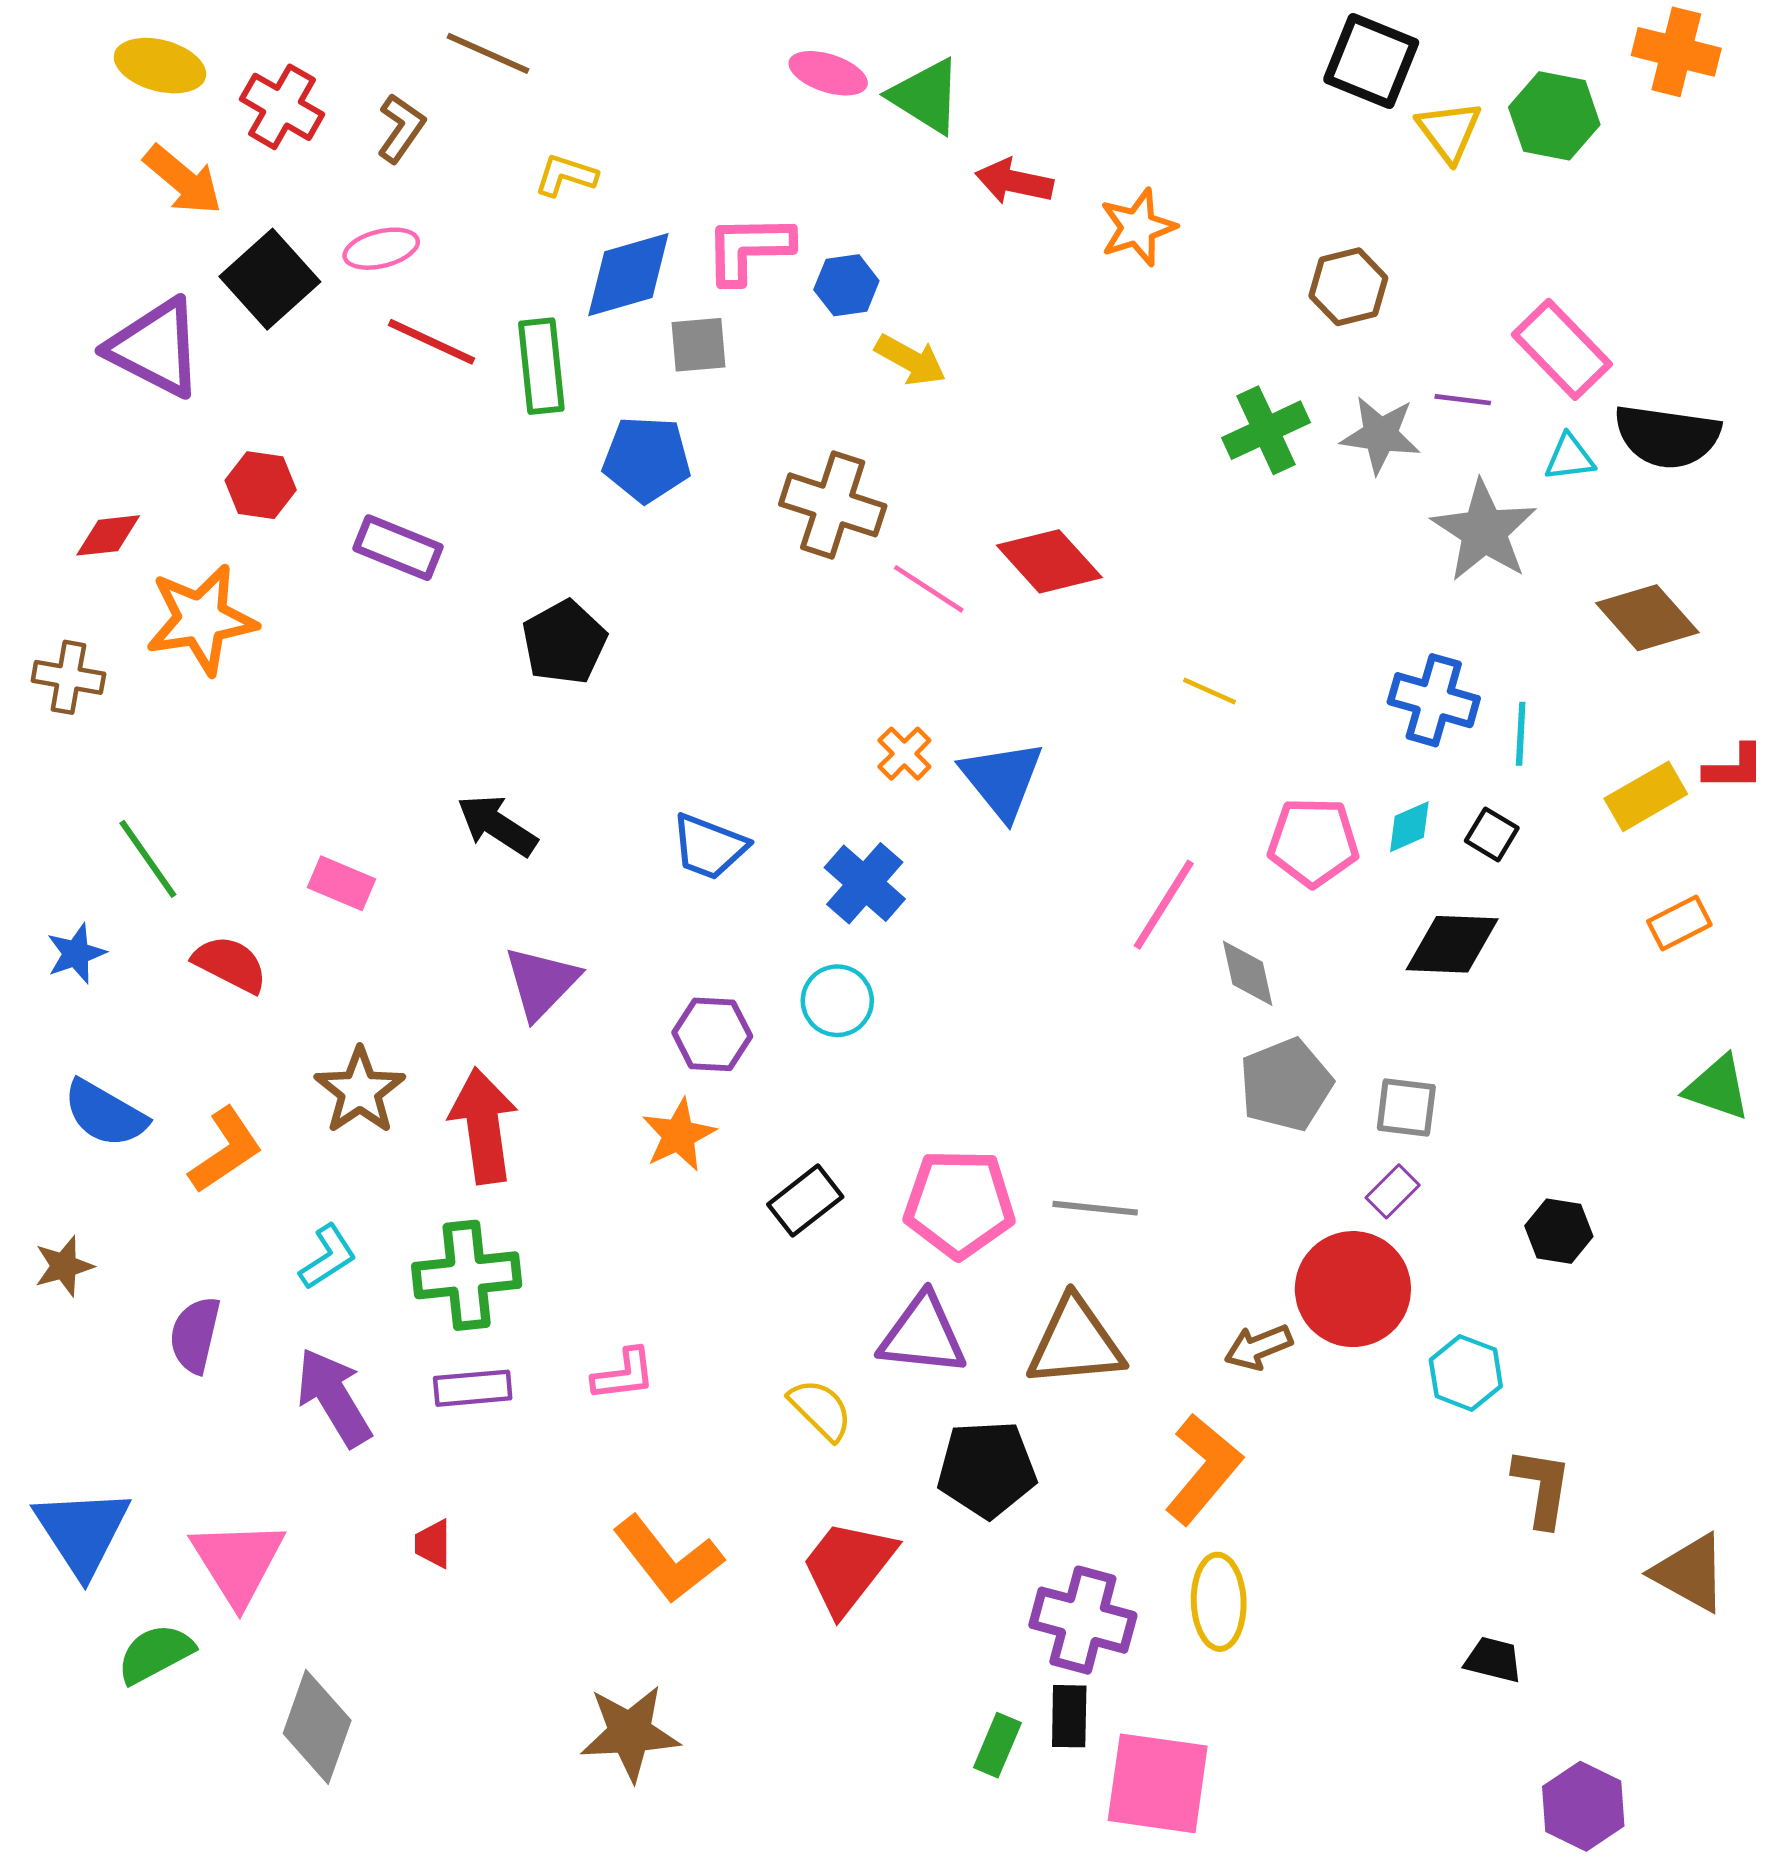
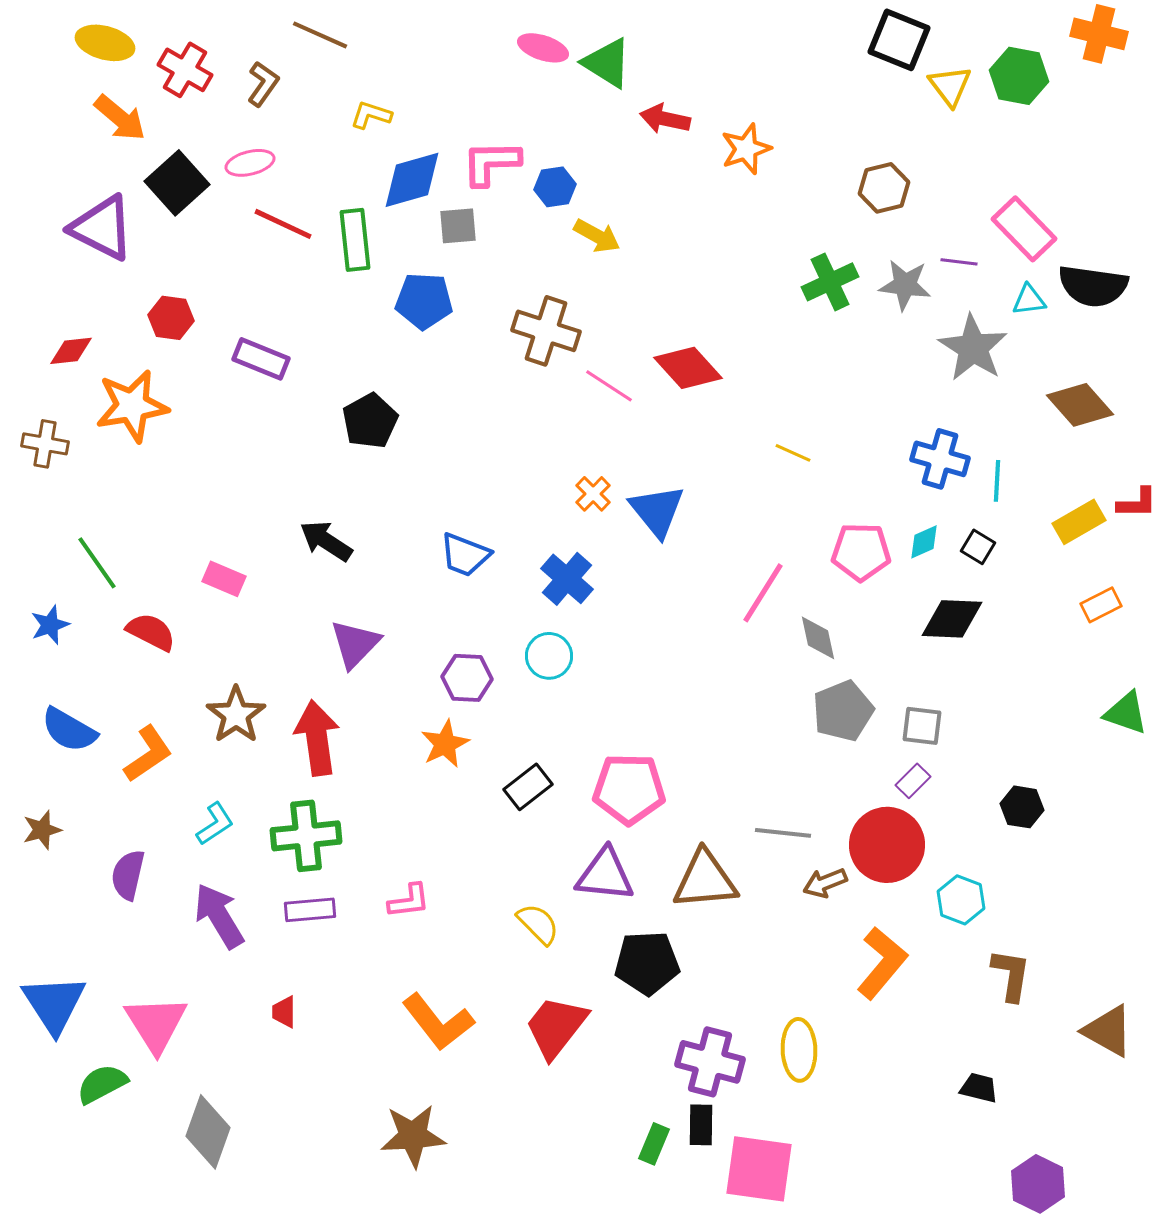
gray line: (1095, 1208) -> (783, 833), moved
orange L-shape: (1203, 1469) -> (882, 963), moved

